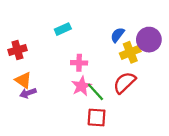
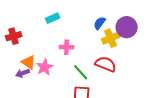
orange triangle: (23, 80) -> (29, 62), moved
red semicircle: (124, 83) -> (106, 64), turned 65
pink star: (81, 86) -> (45, 67), moved

